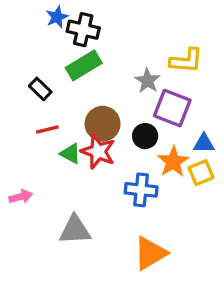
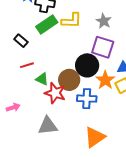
yellow L-shape: (186, 61) -> (72, 21), moved
gray star: (147, 81) -> (104, 21), moved
brown circle: (103, 124) -> (69, 80), moved
black circle: (145, 136) -> (87, 65), size x1.5
red star: (98, 151) -> (55, 93), moved

